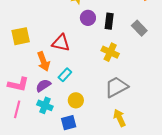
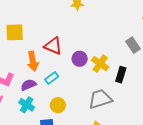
purple circle: (88, 18) -> (80, 59), moved
black rectangle: (109, 21) -> (121, 75), moved

